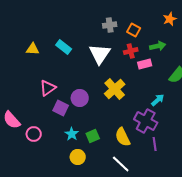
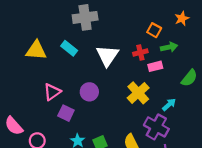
gray cross: (110, 25) -> (85, 17), moved, size x1.6
orange square: (134, 30) -> (154, 30), moved
yellow triangle: (33, 49) -> (36, 50), size x1.5
yellow cross: (115, 89) -> (138, 93), moved
purple circle: (80, 98) -> (89, 92), moved

